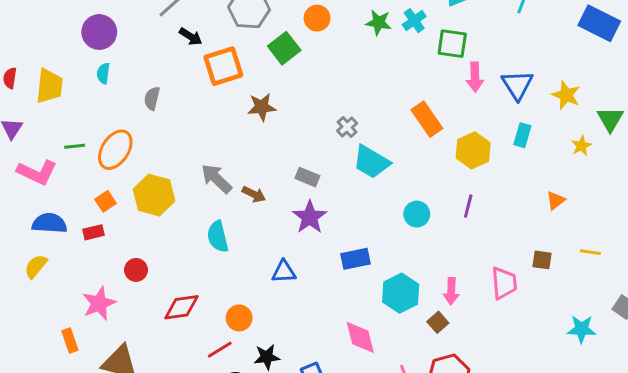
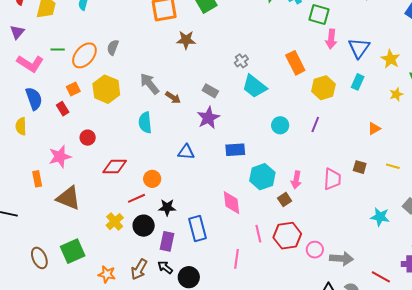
gray semicircle: (152, 98) -> (113, 47), moved
blue semicircle: (49, 223) -> (34, 99), turned 60
red rectangle: (94, 232) -> (63, 109), turned 64
yellow semicircle: (36, 266) -> (21, 126), turned -48

